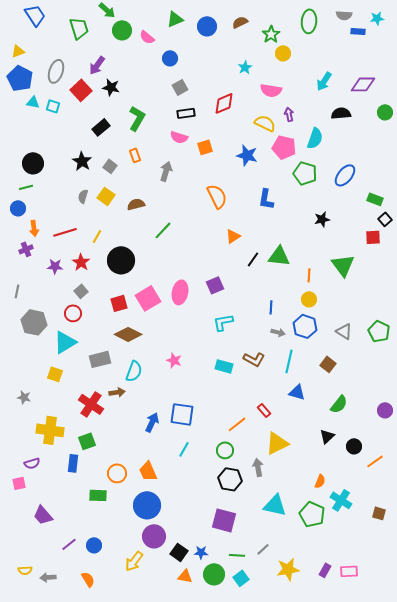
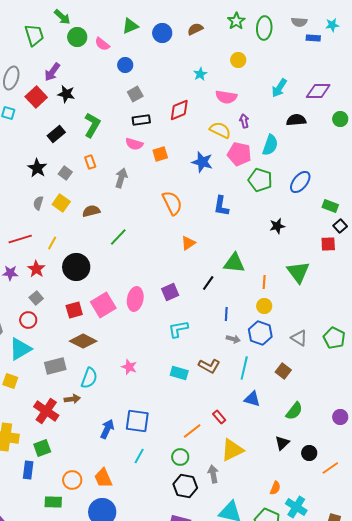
green star: (271, 34) -> (236, 21), moved
black line: (253, 259) -> (208, 283), moved

